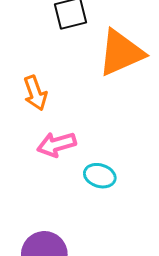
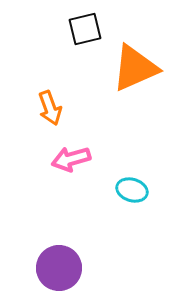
cyan ellipse: (100, 176) -> (132, 190), moved

